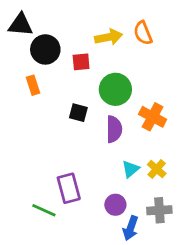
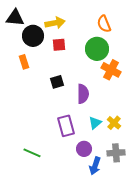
yellow arrow: (109, 37) -> (55, 23), moved
green circle: (115, 89) -> (97, 49), moved
black square: (78, 113) -> (57, 82), turned -32
orange cross: (153, 117) -> (111, 70), moved
purple rectangle: (69, 188) -> (66, 126), moved

